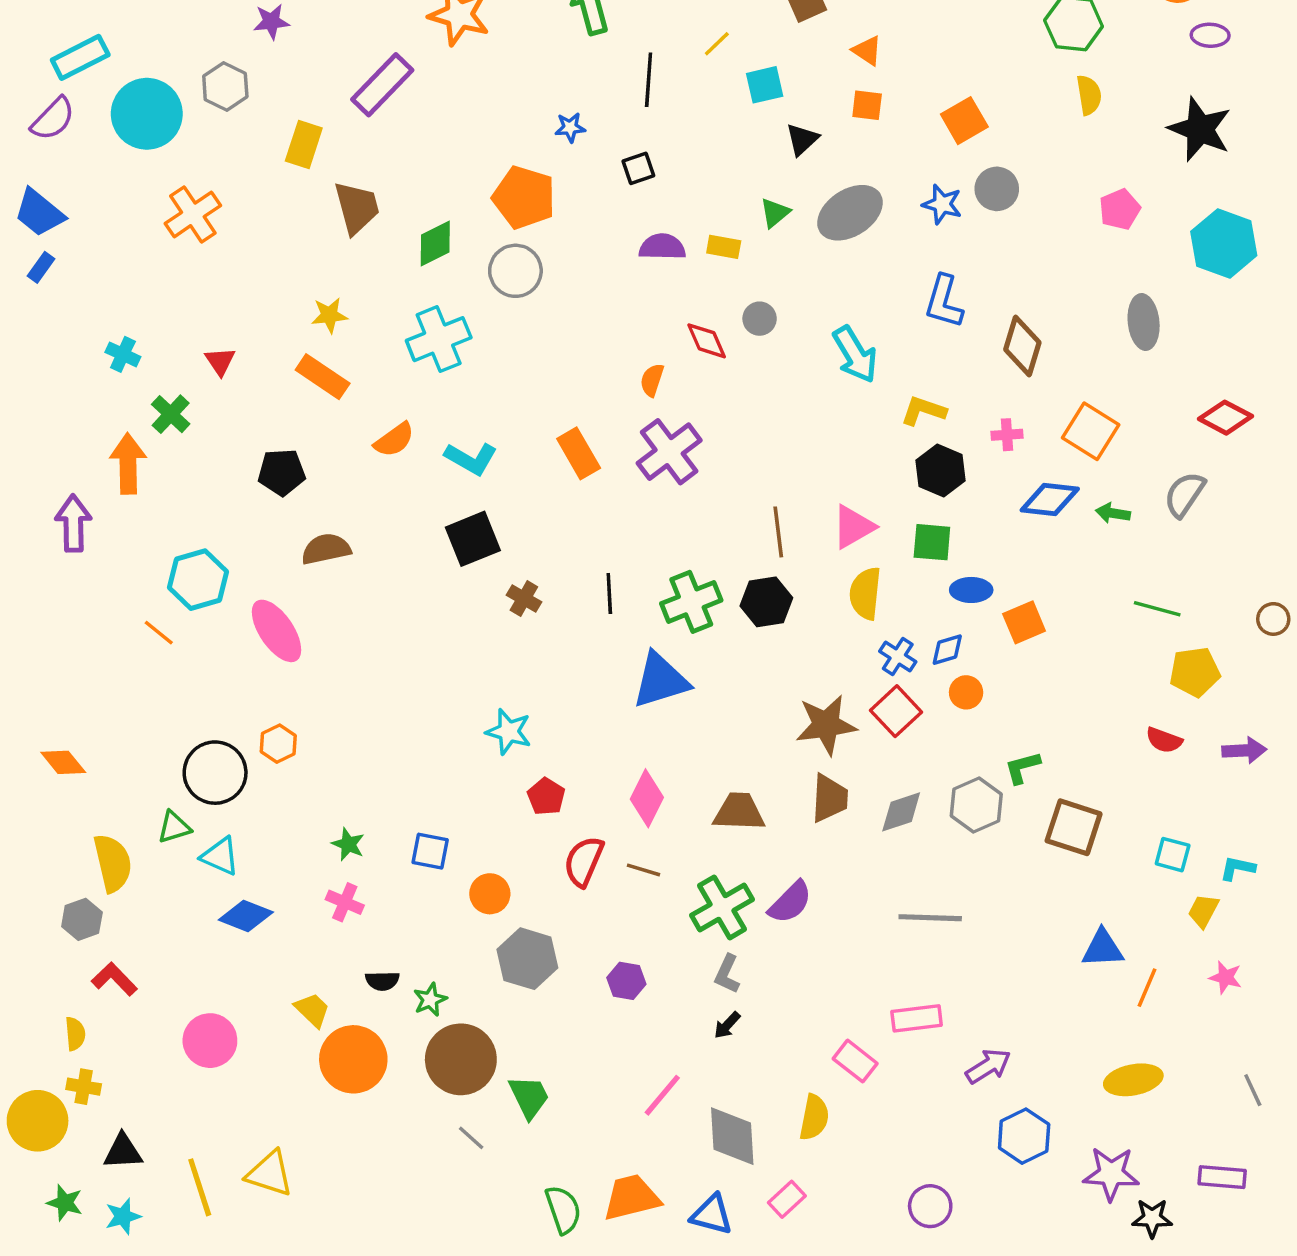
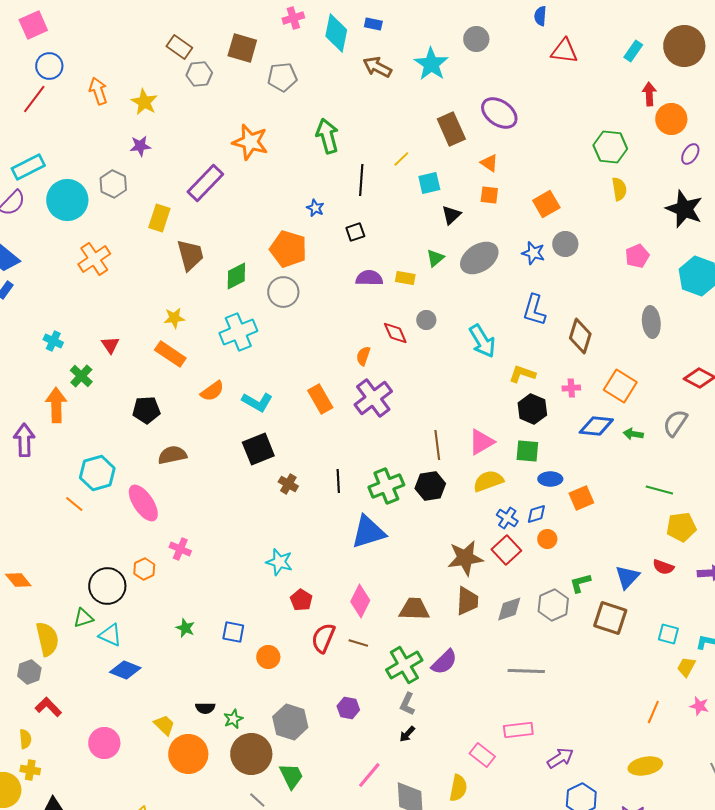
purple ellipse: (1210, 35) -> (690, 154), turned -60
blue star: (570, 127) -> (315, 208), turned 30
yellow semicircle: (865, 593) -> (488, 481), turned 64
pink cross: (345, 902) -> (180, 549), moved
blue triangle: (1103, 948) -> (627, 577), moved, turned -44
gray hexagon: (527, 959) -> (290, 722), moved

